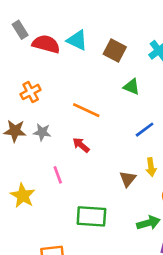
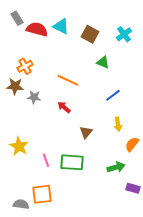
brown star: (15, 131) -> (15, 86), moved
pink line: (58, 175) -> (46, 160), moved
brown triangle: (128, 179) -> (86, 132), moved

